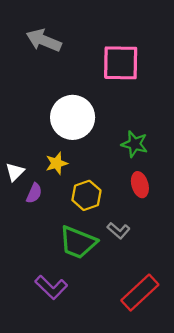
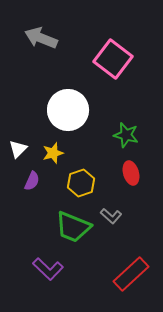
pink square: (121, 63) -> (113, 59), turned 36
white triangle: (15, 172) -> (18, 149), moved

